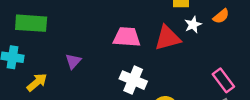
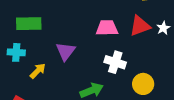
white star: (193, 25) -> (163, 28), moved
purple triangle: (73, 61) -> (65, 51), size x1.5

